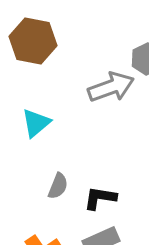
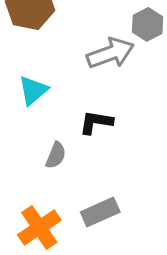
black L-shape: (100, 198) -> (96, 122), moved

